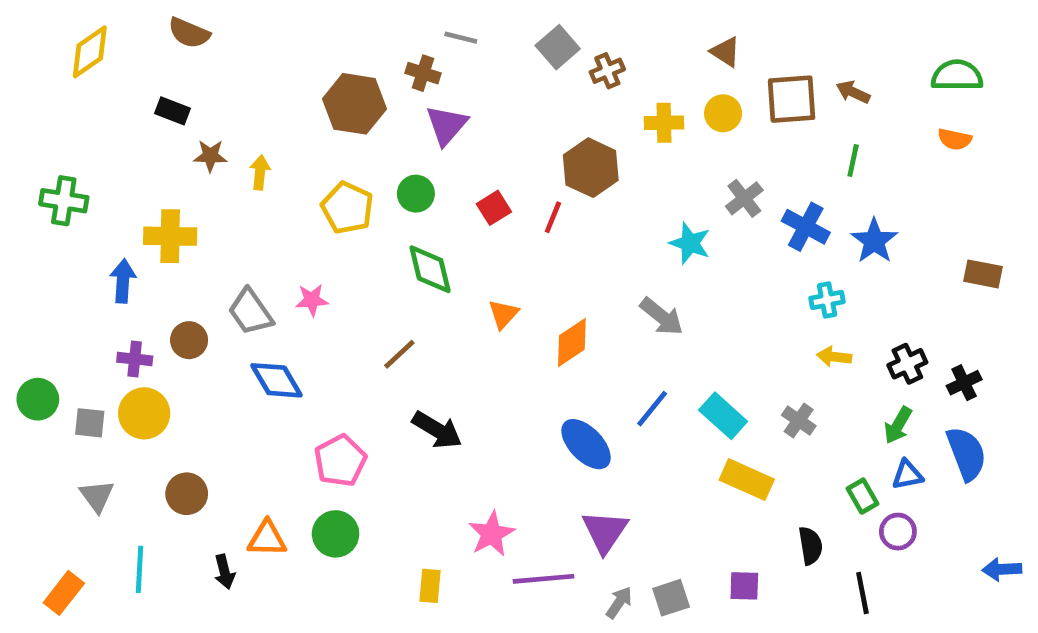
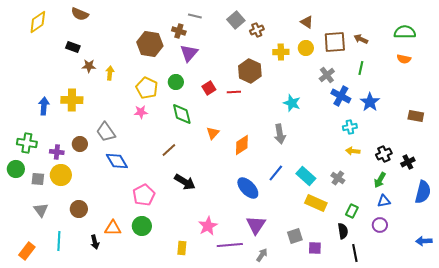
gray cross: (744, 198) -> (327, 75), moved
green cross: (64, 201) -> (27, 143), moved
red line: (553, 217) -> (234, 92), turned 64
blue arrow: (123, 281) -> (44, 106), moved
pink star: (312, 300) -> (141, 112), moved
gray arrow: (662, 316) -> (280, 134), turned 42
blue semicircle: (966, 454) -> (423, 192), moved, turned 35
green rectangle: (862, 496) -> (352, 211), moved, turned 56
black line: (862, 593) -> (355, 253), moved
gray square: (671, 598) -> (295, 236), moved

